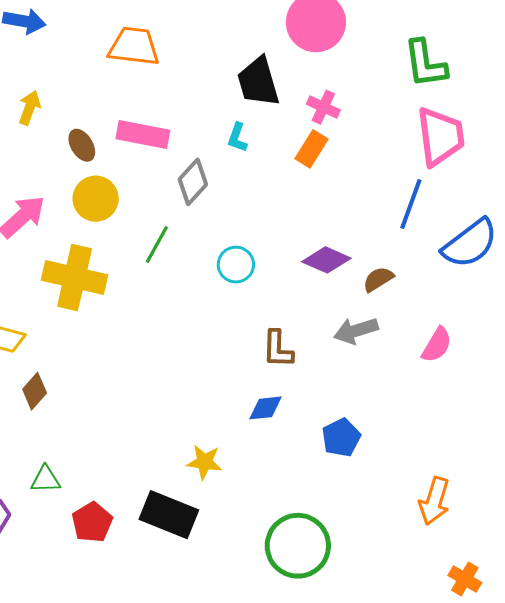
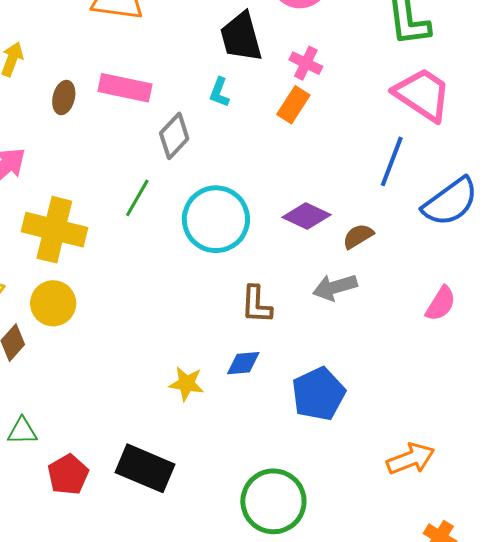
pink trapezoid: (440, 136) -> (422, 94), turned -50
brown ellipse: (82, 145) -> (64, 98), turned 44
yellow circle: (96, 199) -> (53, 303), moved
cyan circle: (236, 265) -> (216, 219), size x1.8
pink semicircle: (437, 345) -> (441, 304), moved
blue pentagon: (341, 438) -> (318, 394), size x1.4
yellow star: (204, 462) -> (186, 384), moved
orange arrow: (434, 501) -> (411, 459), turned -129

